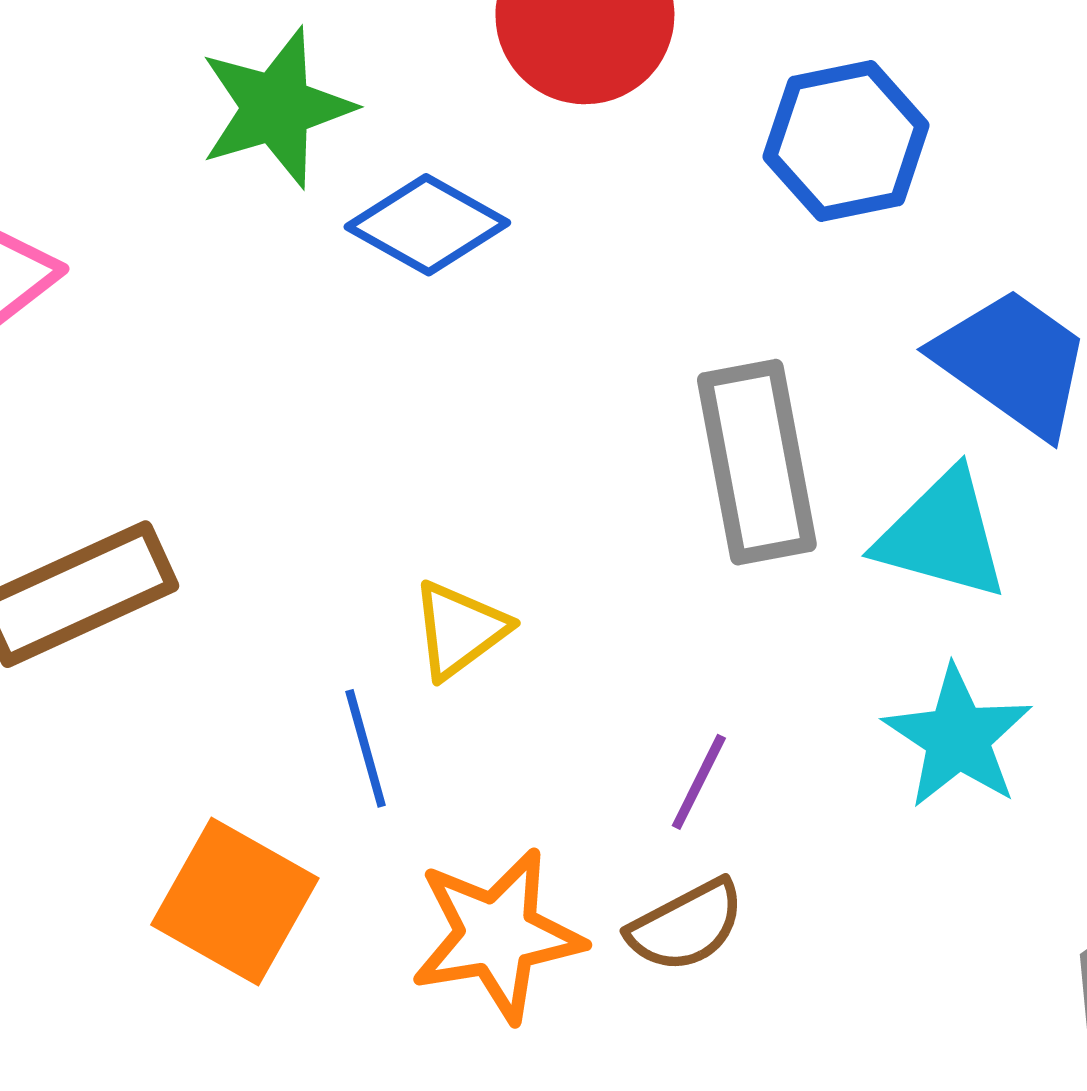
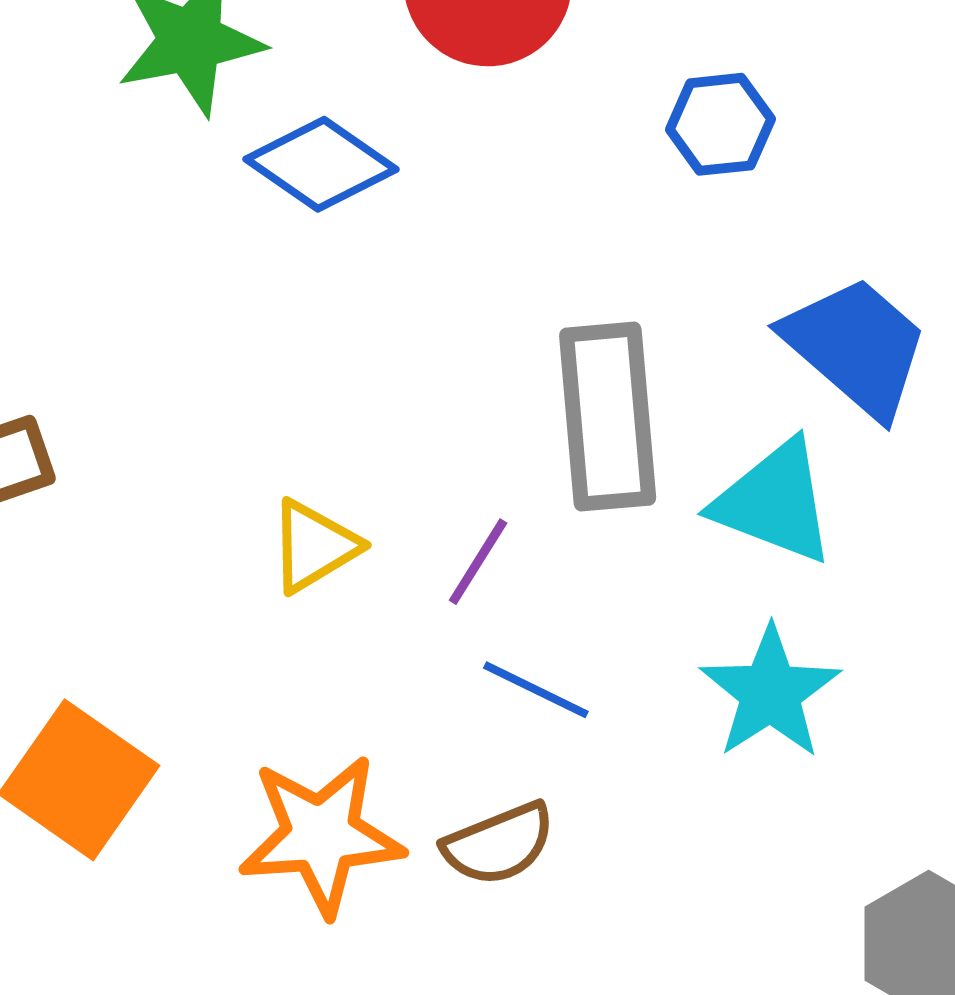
blue hexagon: (846, 141) -> (720, 124), size x0.7
blue line: (366, 748) -> (536, 690), moved, turned -54
purple line: (699, 782) -> (478, 562), moved

